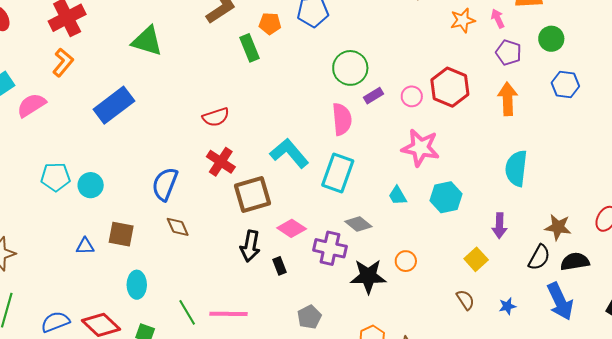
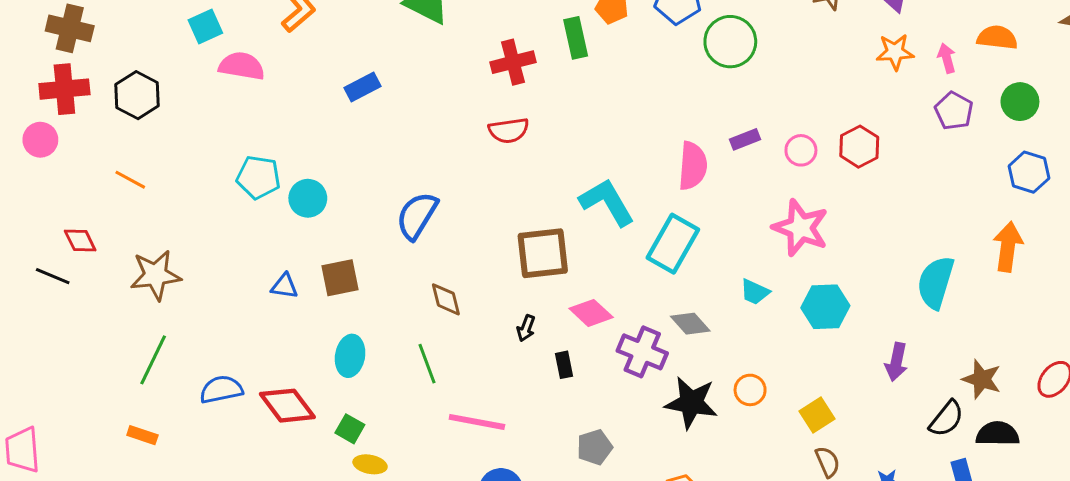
green circle: (350, 68) -> (730, 42), moved
red hexagon: (450, 87) -> (859, 147), size x0.7
orange arrow: (508, 99) -> (1008, 247), moved
pink semicircle: (31, 105) -> (242, 66), turned 32
blue rectangle: (114, 105) -> (362, 87), size x0.6
red cross: (221, 162) -> (513, 62), moved, turned 32
cyan trapezoid: (398, 196) -> (755, 292), turned -45
brown diamond: (178, 227) -> (446, 299), moved
brown square: (121, 234) -> (340, 278), turned -32
black arrow: (250, 246) -> (526, 328), size x0.6
yellow square: (476, 259) -> (817, 415), moved
green line: (187, 312) -> (427, 364), moved

